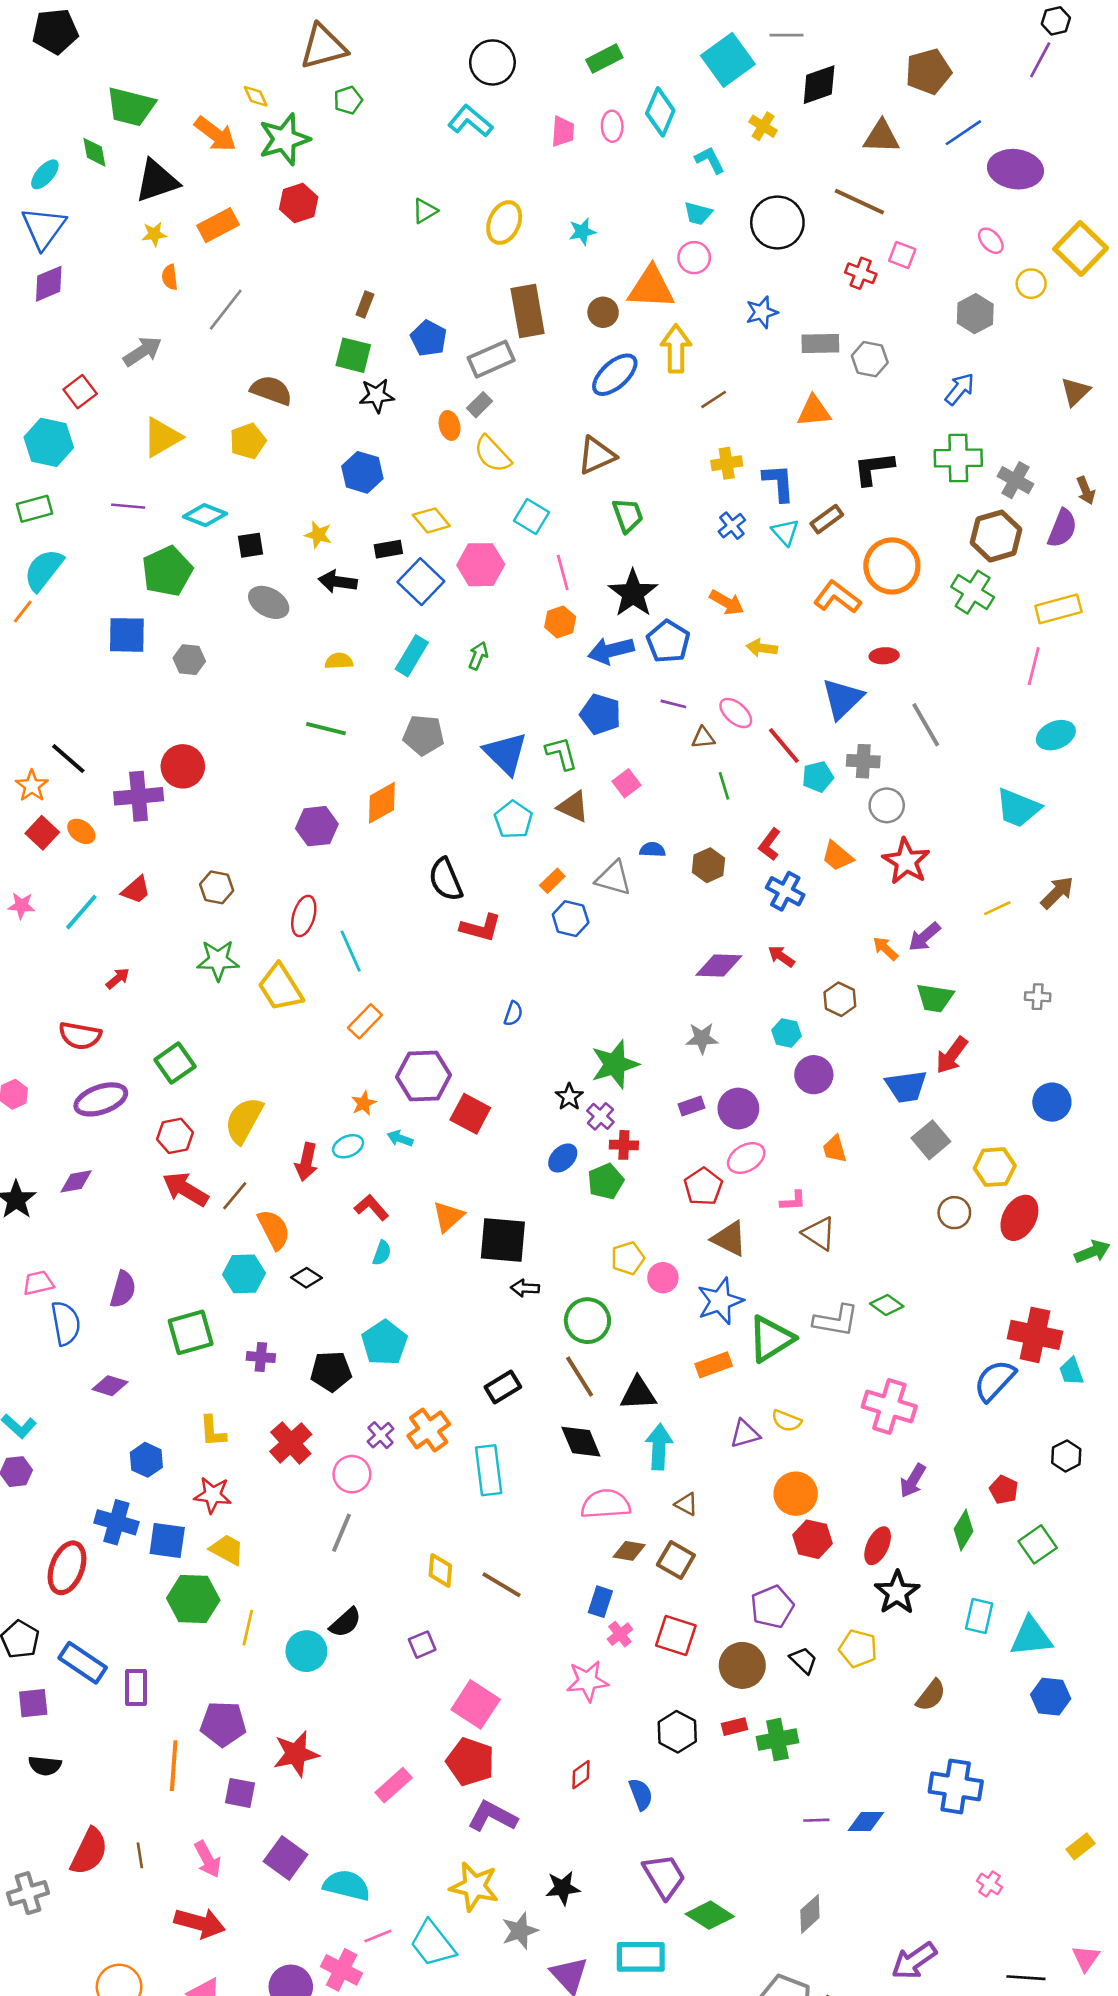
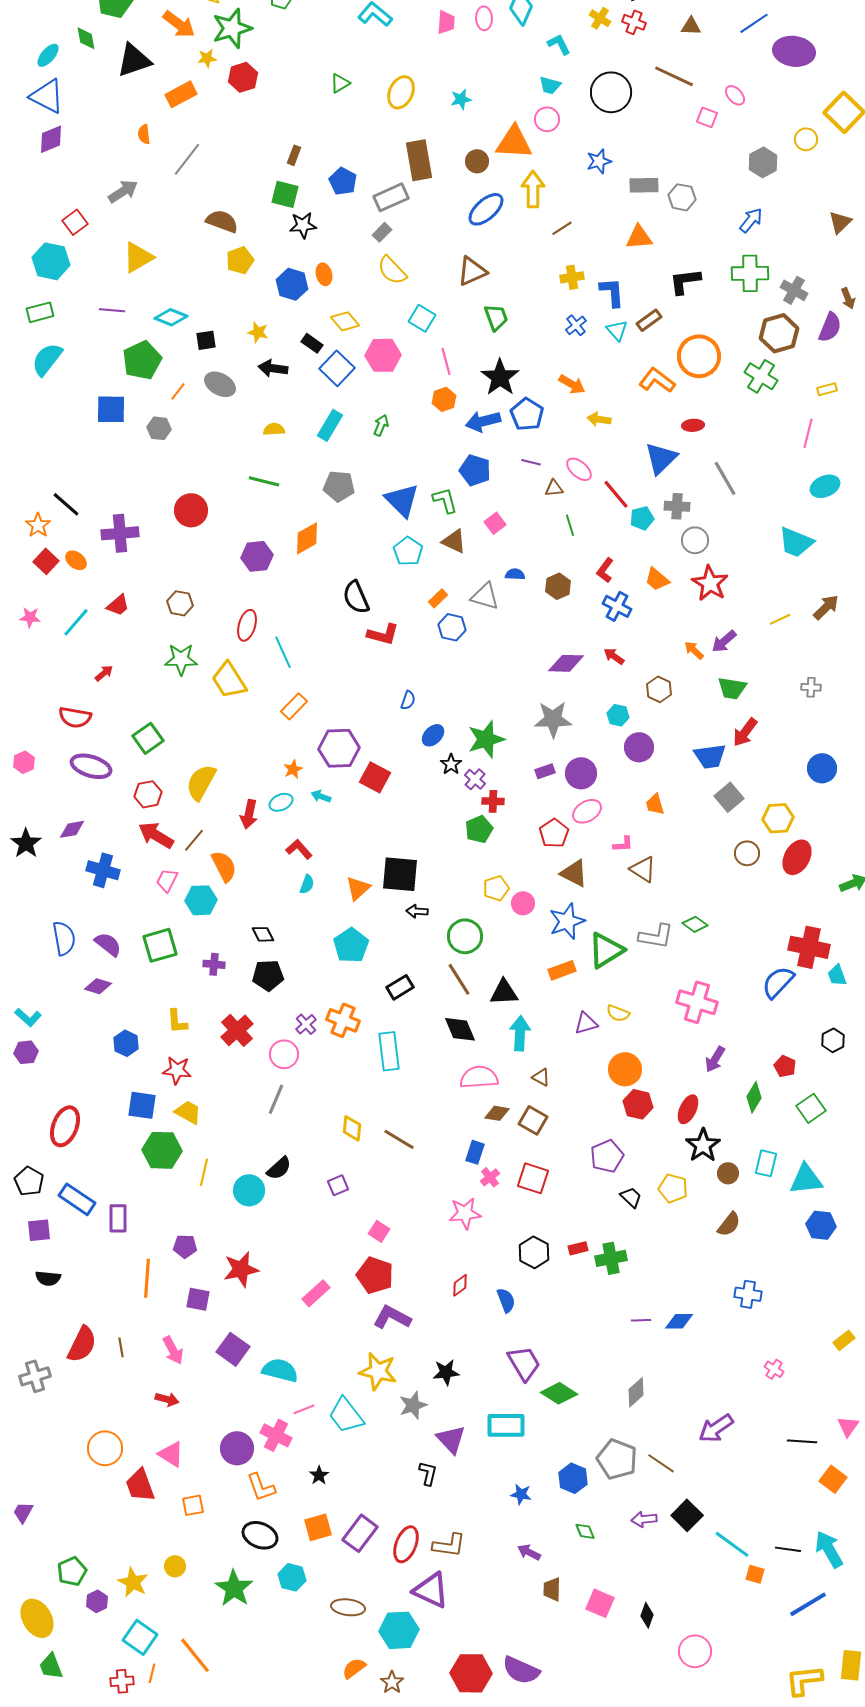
brown triangle: (881, 137) -> (691, 26), size x0.7
blue triangle: (44, 228) -> (47, 96), turned -39
yellow star: (154, 234) -> (207, 58), moved
pink ellipse: (991, 241) -> (735, 95), moved
red cross: (861, 273) -> (634, 22), moved
orange ellipse: (450, 425) -> (324, 274), moved
yellow pentagon: (248, 441) -> (240, 260), moved
black rectangle: (388, 549) -> (312, 343), turned 45
yellow rectangle: (1058, 609) -> (827, 389), size x0.6
orange line: (23, 612) -> (178, 391), moved
red circle: (183, 766) -> (191, 510), moved
gray star: (702, 1038) -> (553, 719), size x1.5
purple ellipse: (101, 1099) -> (91, 766), turned 36
blue ellipse: (563, 1158) -> (433, 735), moved
orange triangle: (448, 1217) -> (358, 888), moved
black diamond: (306, 1278) -> (263, 934), moved, turned 30
pink trapezoid: (38, 1283) -> (167, 880), moved, turned -50
purple semicircle: (123, 1289) -> (108, 944), moved, turned -68
cyan pentagon: (384, 1343) -> (351, 945), moved
orange cross: (429, 1430) -> (343, 1020), turned -32
blue cross: (116, 1522) -> (103, 870), moved
brown circle: (742, 1665) -> (728, 1173), moved, size x0.6
pink square: (476, 1704) -> (379, 1231), size x0.6
purple pentagon: (223, 1724) -> (185, 1246), size x0.7
blue cross: (956, 1786) -> (748, 1294), size x0.7
red arrow: (200, 1923) -> (167, 1399), size x0.6

